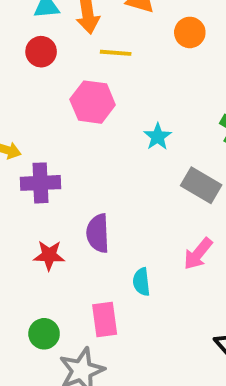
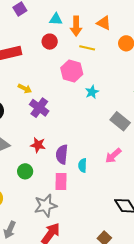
cyan star: (158, 137) -> (92, 92), moved
purple cross: (40, 183) -> (39, 108), turned 30
purple semicircle: (98, 233) -> (62, 154), moved
green circle: (44, 334) -> (25, 171), moved

